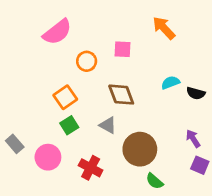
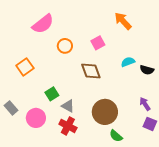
pink square: (123, 49) -> (98, 43), moved, turned -32
orange square: (65, 97) -> (25, 67), moved
gray triangle: (108, 125) -> (68, 106), moved

